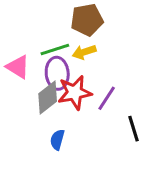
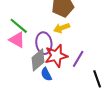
green line: (55, 49) -> (19, 26), moved, turned 60
blue semicircle: (57, 140) -> (46, 74), moved, turned -40

